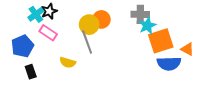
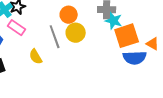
yellow circle: (89, 25) -> (76, 33), moved
cyan star: (147, 26) -> (114, 21), turned -30
yellow semicircle: (68, 62) -> (36, 57), turned 42

